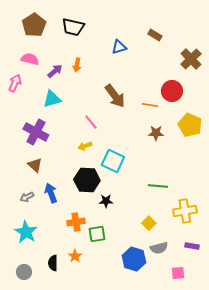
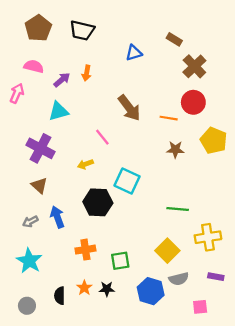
brown cross: (191, 59) -> (194, 66), moved
yellow arrow: (85, 146) -> (85, 164), moved
black star: (106, 201) -> (107, 289), moved
yellow square: (149, 223) -> (167, 251), size x1.5
green square: (97, 234) -> (120, 261), moved

